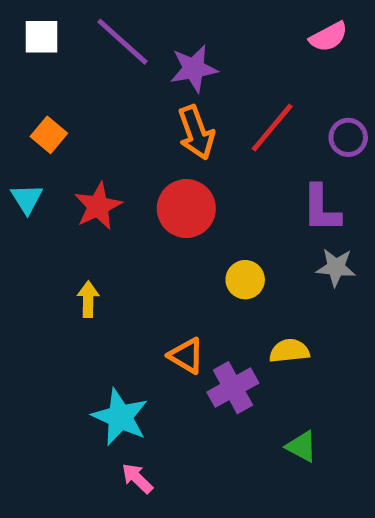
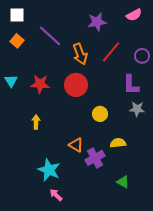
purple line: (122, 42) -> (50, 36), moved
purple star: (194, 69) -> (97, 22), moved
orange square: (49, 135) -> (17, 41), moved
red star: (98, 206) -> (40, 84), turned 30

